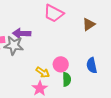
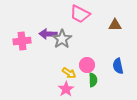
brown triangle: (89, 24) -> (115, 25), turned 32
gray star: (14, 45) -> (62, 39), moved, turned 30

